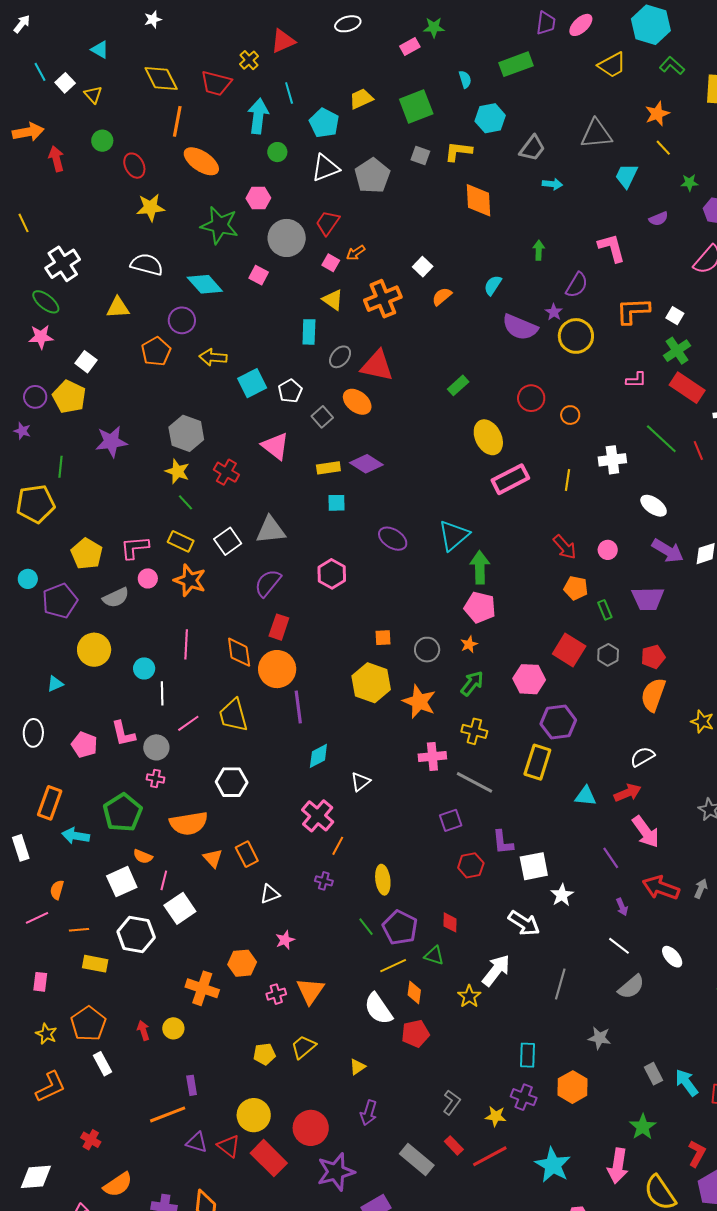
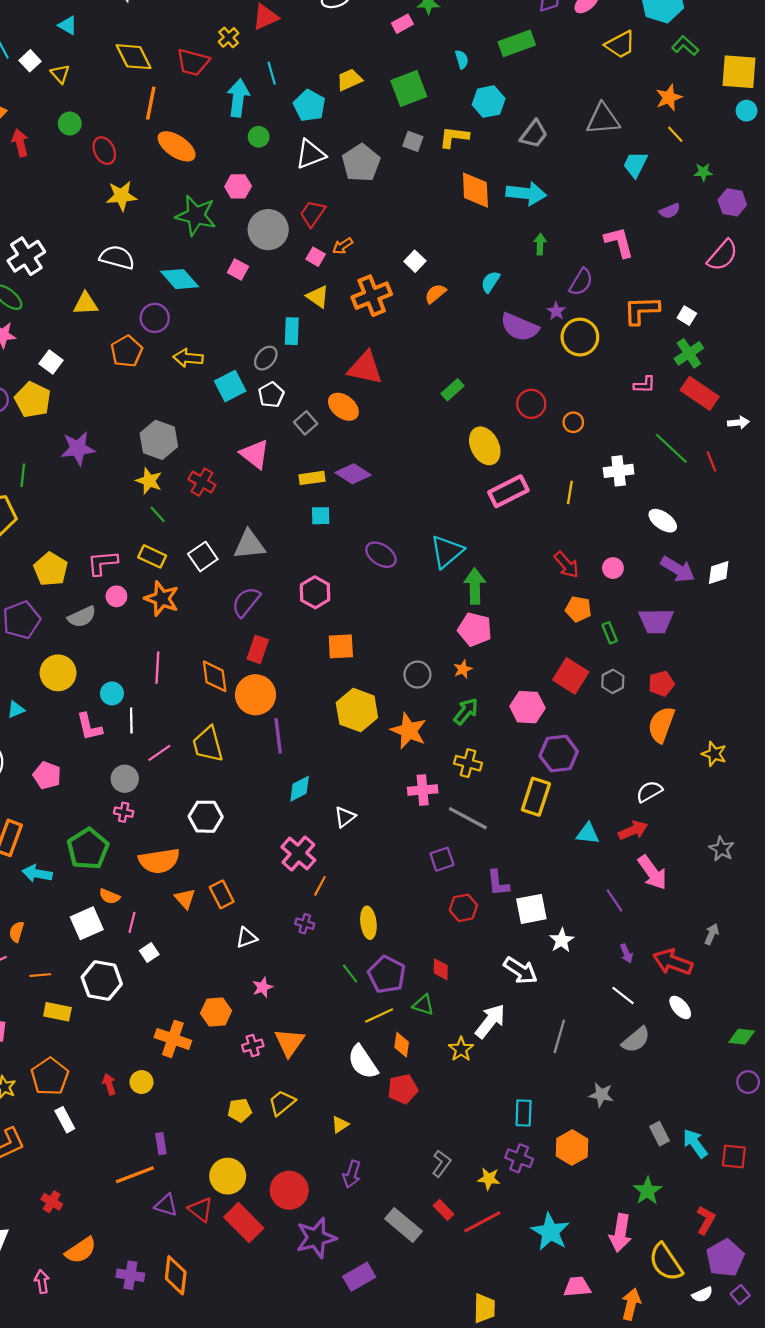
cyan arrow: (552, 184) -> (526, 193), moved, size x1.8
gray ellipse: (340, 357) -> (266, 358), moved
orange square: (383, 638) -> (341, 646), moved, size x1.5
pink L-shape: (123, 734) -> (89, 727), moved
red arrow: (661, 888) -> (673, 962), moved
white square: (180, 908) -> (149, 953), size x0.6

